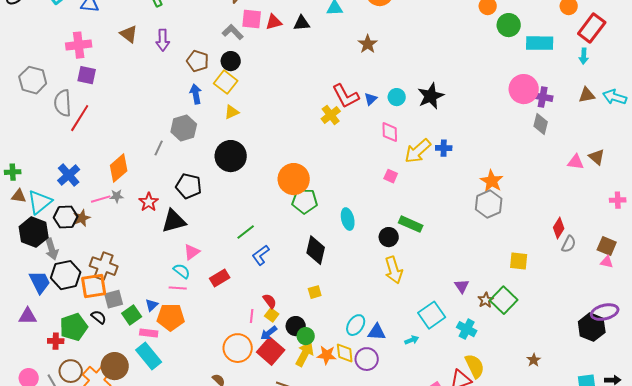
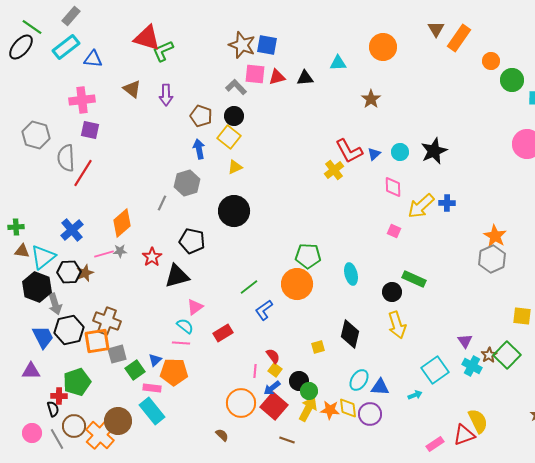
orange circle: (294, 179) -> (297, 284), moved
black diamond: (316, 250) -> (350, 334), moved
black semicircle: (99, 317) -> (53, 409), moved, turned 35
cyan cross: (467, 329) -> (472, 366), moved

